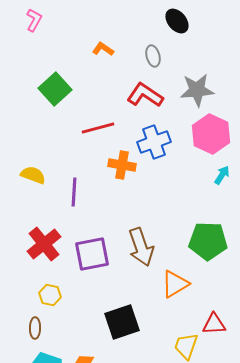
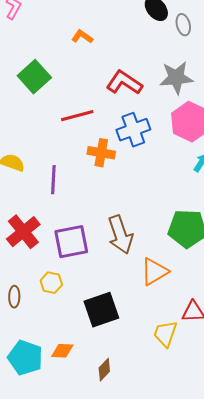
gray ellipse: (153, 56) -> (183, 25), moved
yellow hexagon: (50, 295) -> (51, 283), moved
brown ellipse: (35, 328) -> (14, 297), moved

